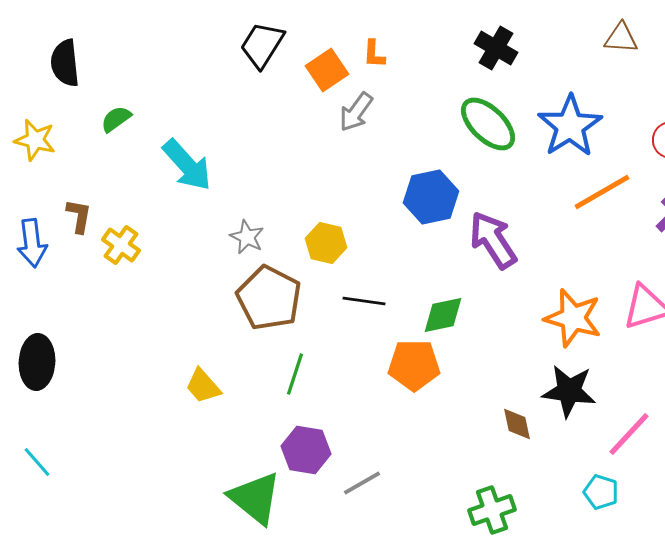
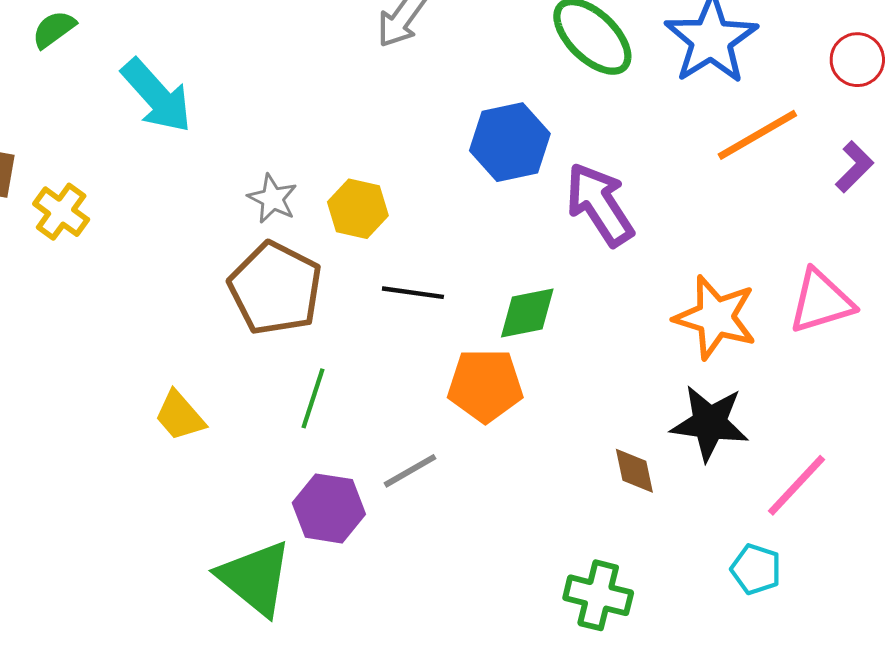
gray star: (247, 237) -> (272, 199), moved
gray line: (362, 483) -> (410, 471), moved
green cross: (492, 510) -> (598, 595), turned 33

